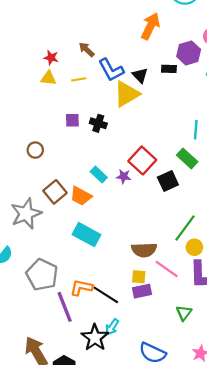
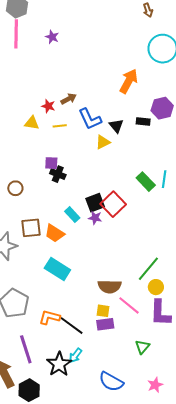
brown arrow: (87, 49) -> (69, 99), turned 105
red star: (51, 58) -> (48, 106), moved
yellow triangle: (127, 94) -> (103, 142), size x0.6
black cross: (98, 123) -> (58, 174), moved
green rectangle: (187, 158) -> (146, 182), moved
black square: (168, 181) -> (95, 203), moved
brown square: (55, 192) -> (31, 228), turned 30
purple line: (65, 307) -> (26, 349), moved

